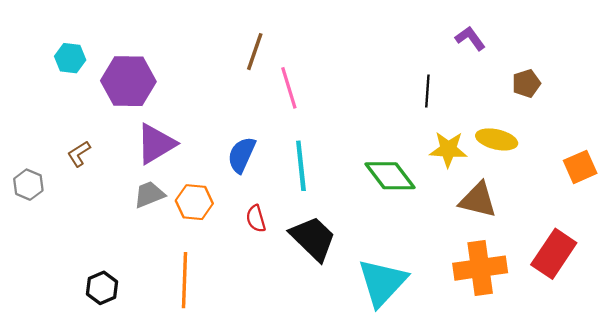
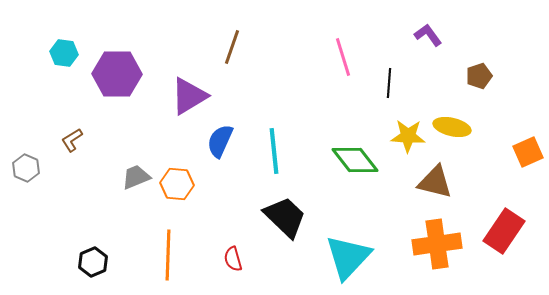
pink line: (289, 88) -> (343, 57), moved
purple triangle: (156, 144) -> (189, 96), moved
red semicircle: (256, 219) -> (233, 259), moved

